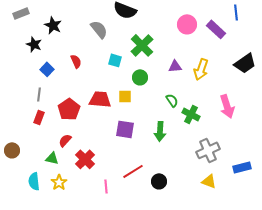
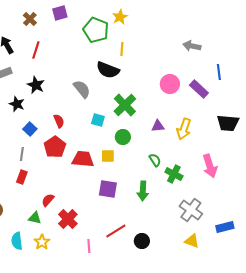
black trapezoid: (245, 63) -> (228, 123), turned 40
red pentagon: (69, 109) -> (55, 147), moved
gray cross: (208, 150) -> (191, 210), turned -30

